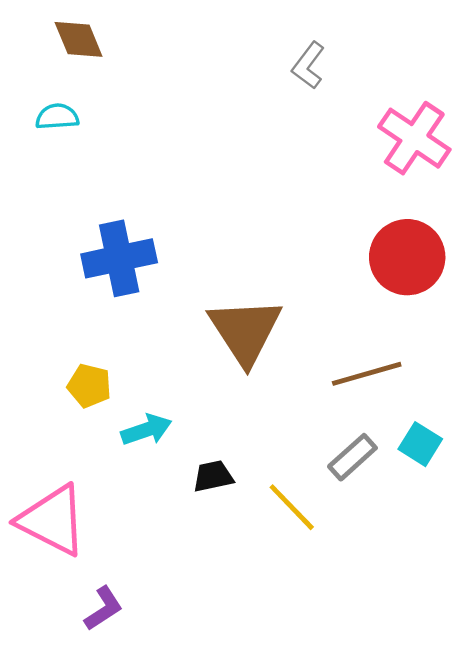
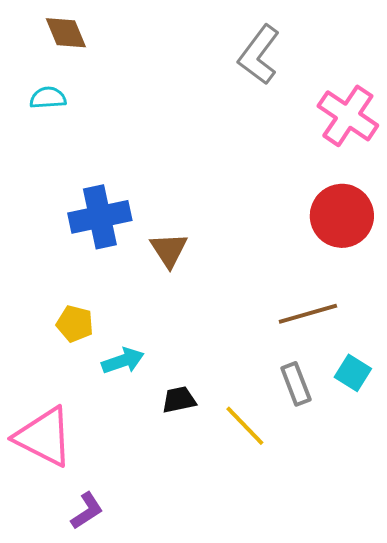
gray L-shape: (308, 65) -> (259, 55), size x1.5
brown triangle: (245, 331) -> (169, 250), moved, size x0.6
gray rectangle: (352, 457) -> (296, 384), turned -69

